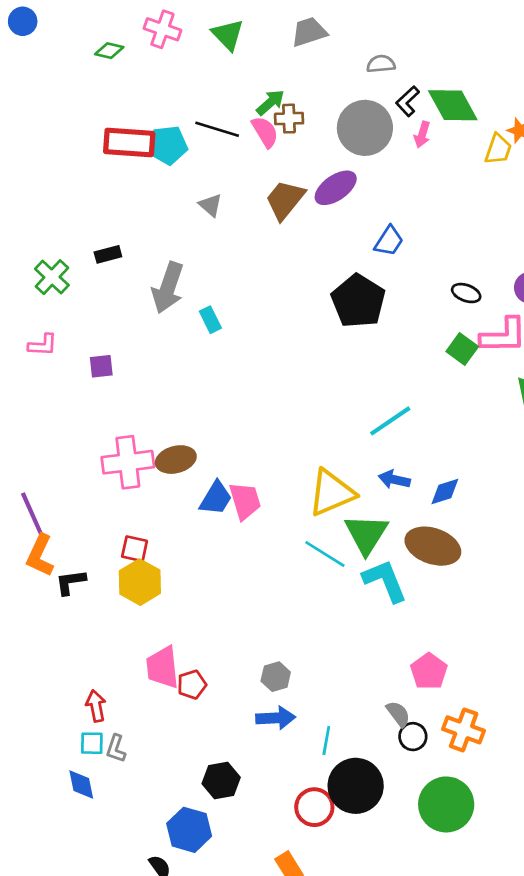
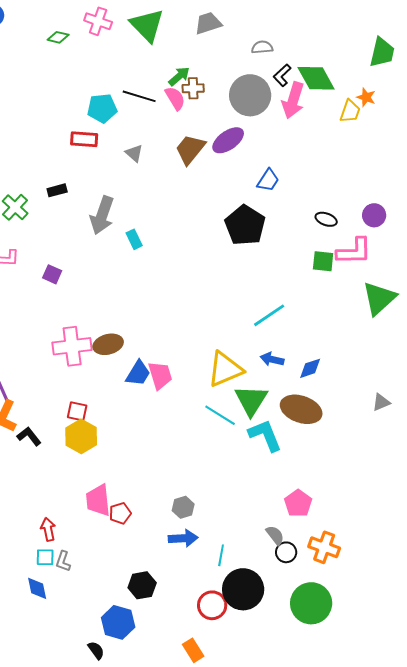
green triangle: (228, 35) -> (147, 25), size x1.4
pink arrow: (422, 135) -> (293, 100), size x1.8
red rectangle: (129, 143) -> (84, 139), moved, size x0.7
green square: (462, 349) -> (323, 261), turned -30
purple square: (101, 366) -> (52, 274), turned 30
black L-shape: (71, 582) -> (29, 436), turned 60

